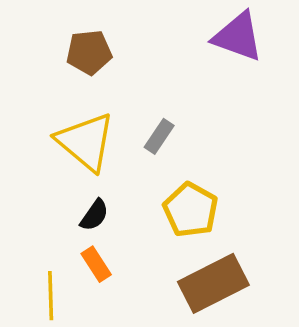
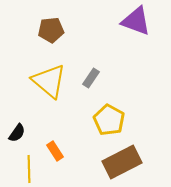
black semicircle: (94, 215) -> (17, 133), moved

